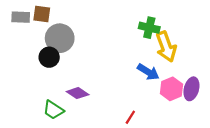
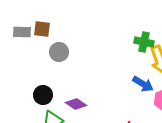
gray circle: (60, 38) -> (59, 52), size x0.7
black circle: (49, 57) -> (43, 95), moved

